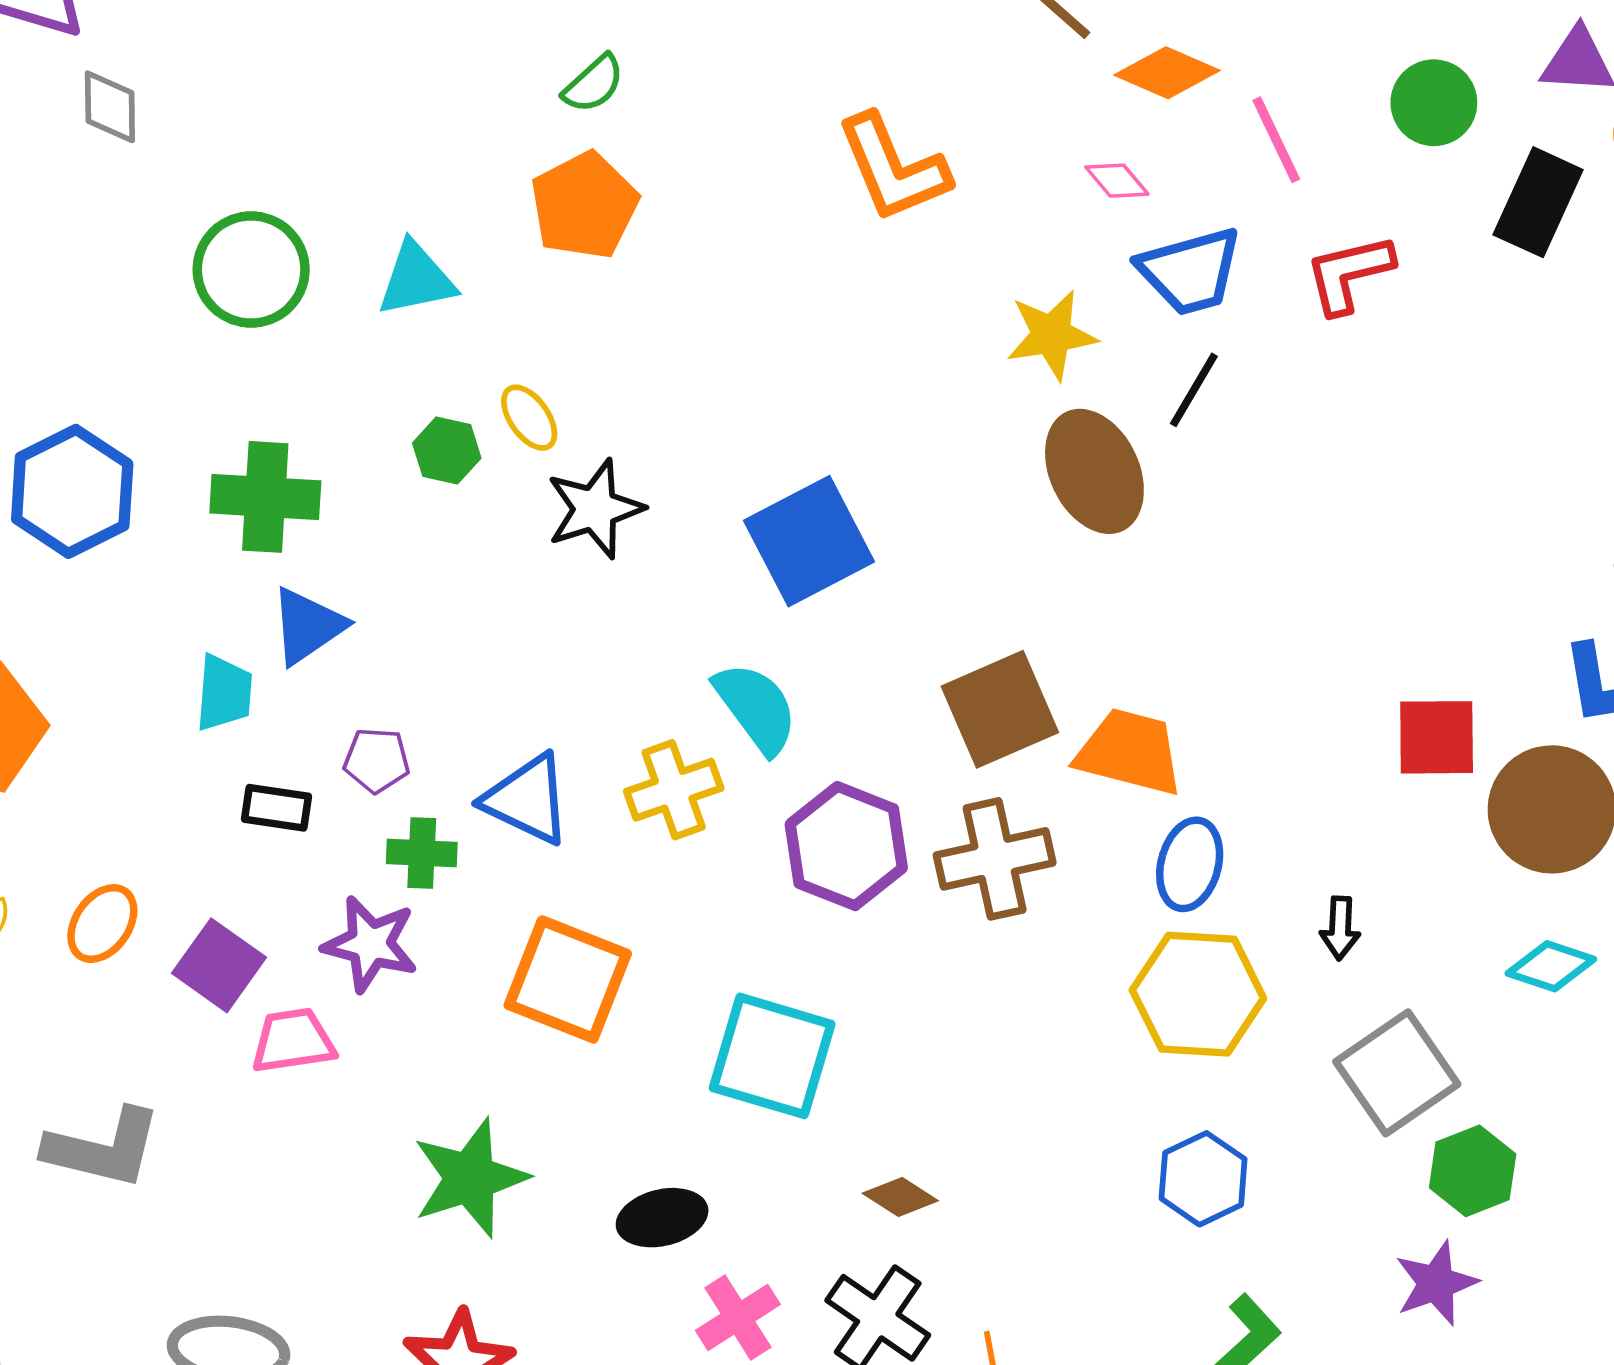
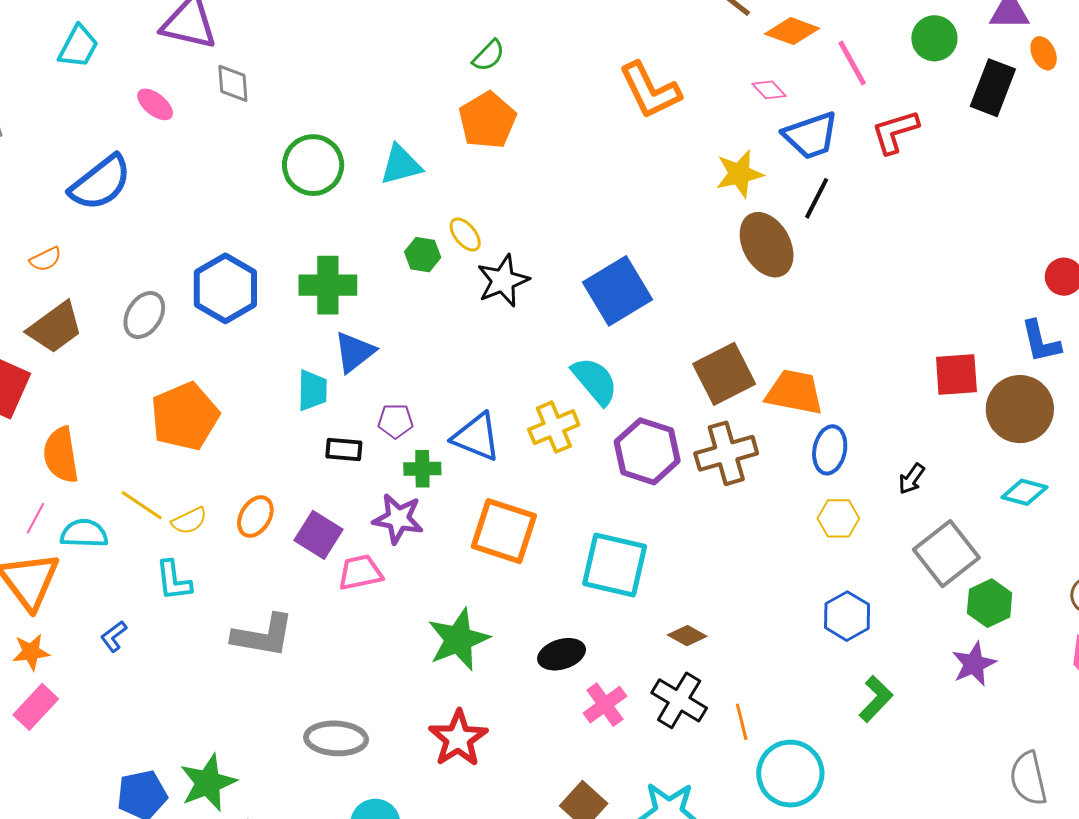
black arrow: (1340, 928) -> (912, 479), turned 36
yellow hexagon: (1198, 994) -> (838, 518), size x0.6

